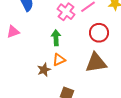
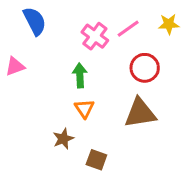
orange triangle: (59, 60) -> (84, 109), turned -40
brown star: (44, 70) -> (63, 139), moved

